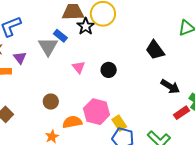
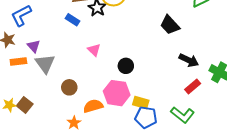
gray triangle: (48, 46) -> (45, 64), moved
black circle: (109, 70) -> (126, 66), moved
red rectangle: (182, 113) -> (193, 86), moved
yellow rectangle: (119, 123) -> (141, 103), turned -35

